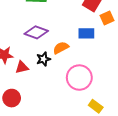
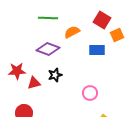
orange semicircle: (61, 48) -> (72, 32), moved
pink circle: (79, 78) -> (90, 93), size x0.6

